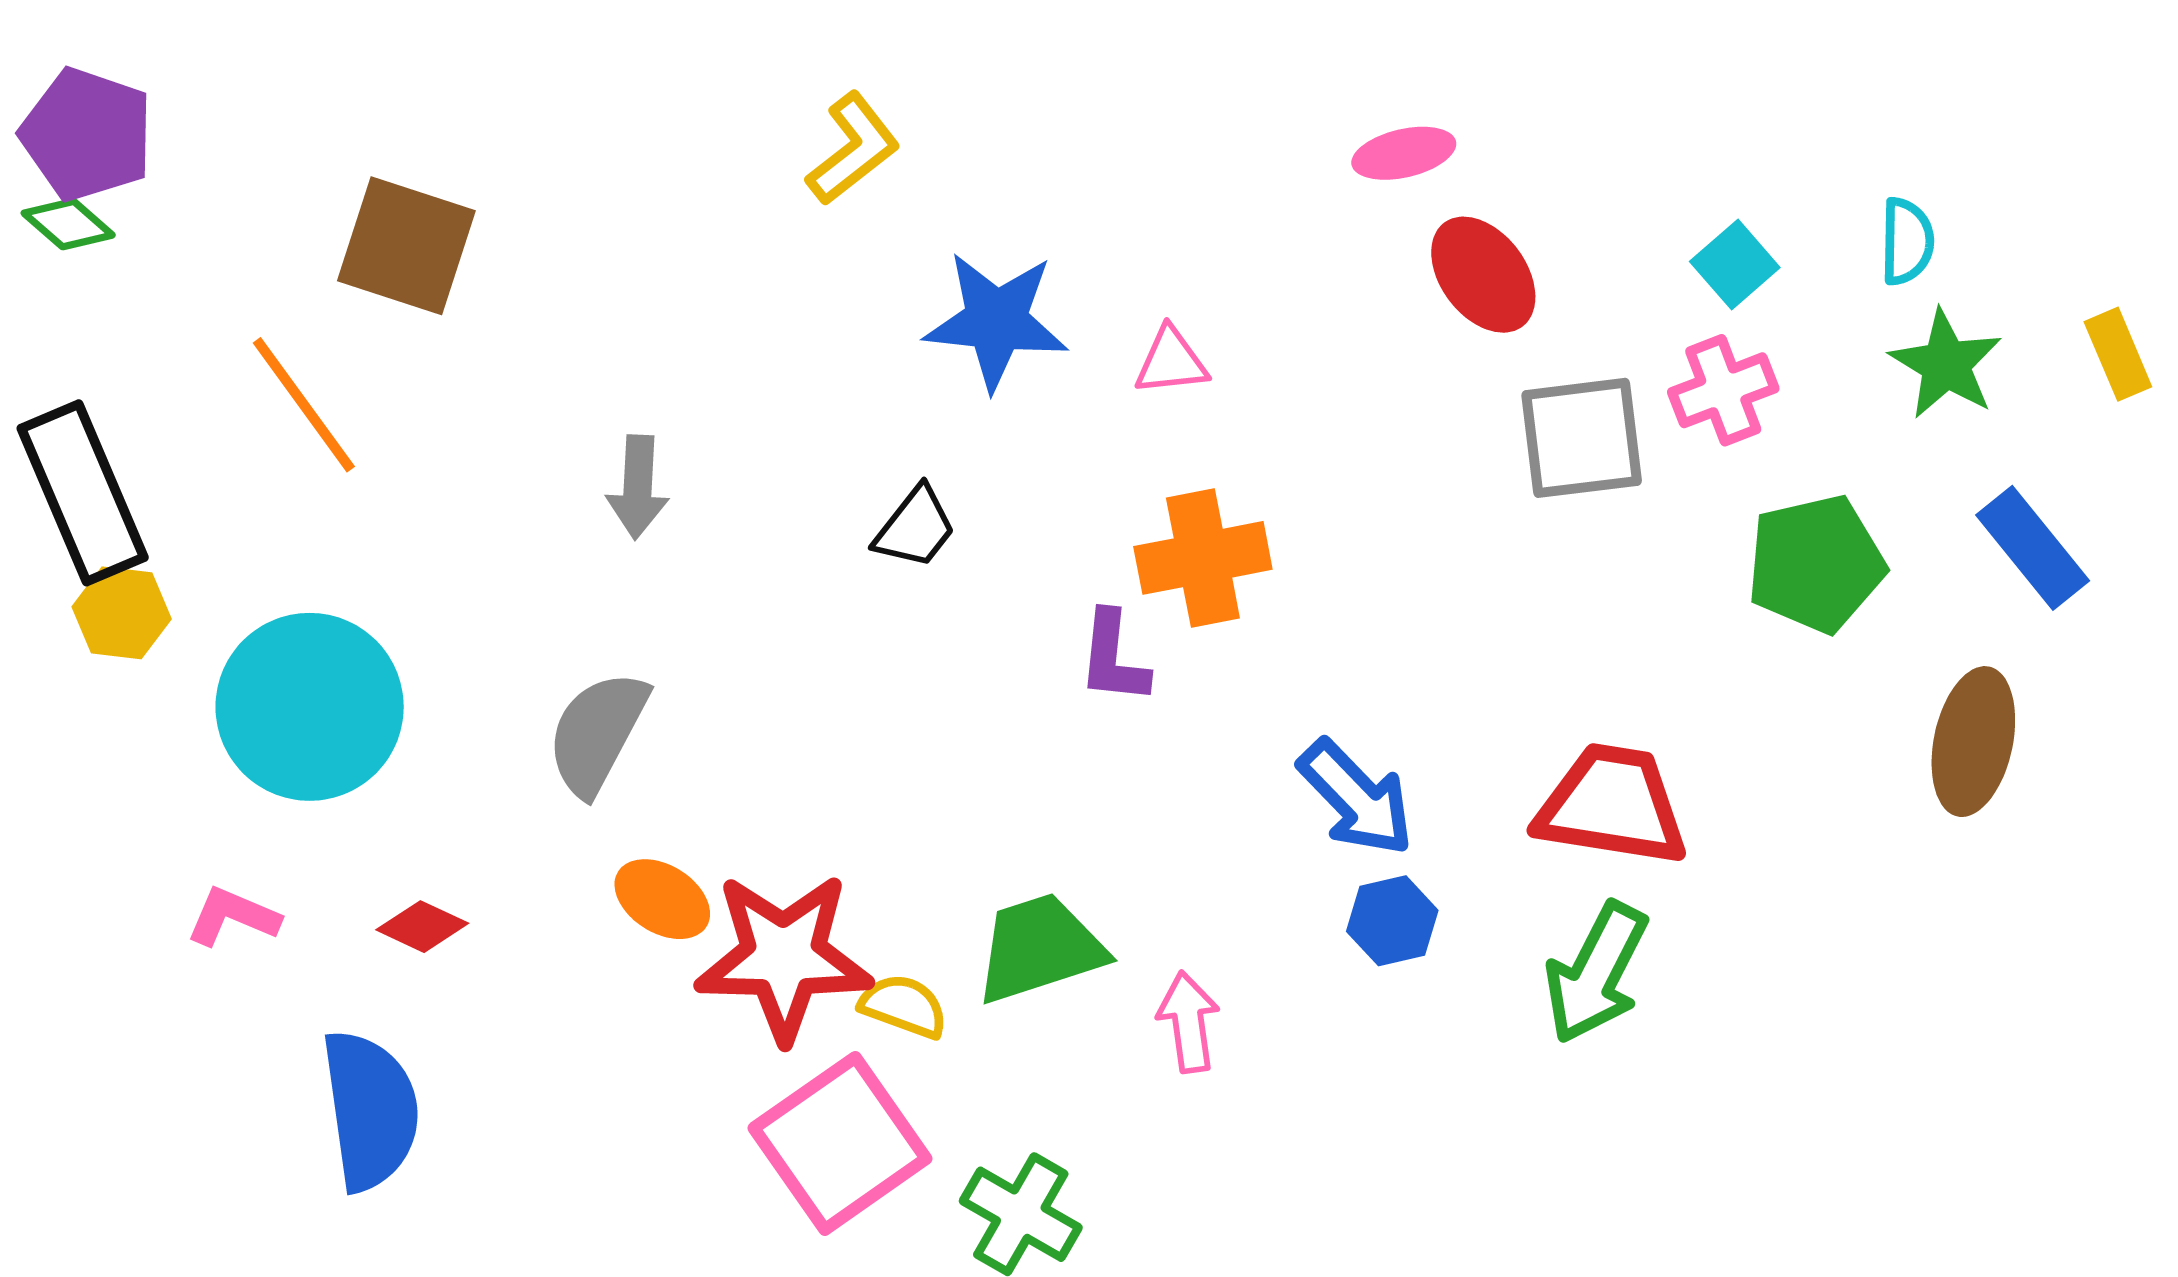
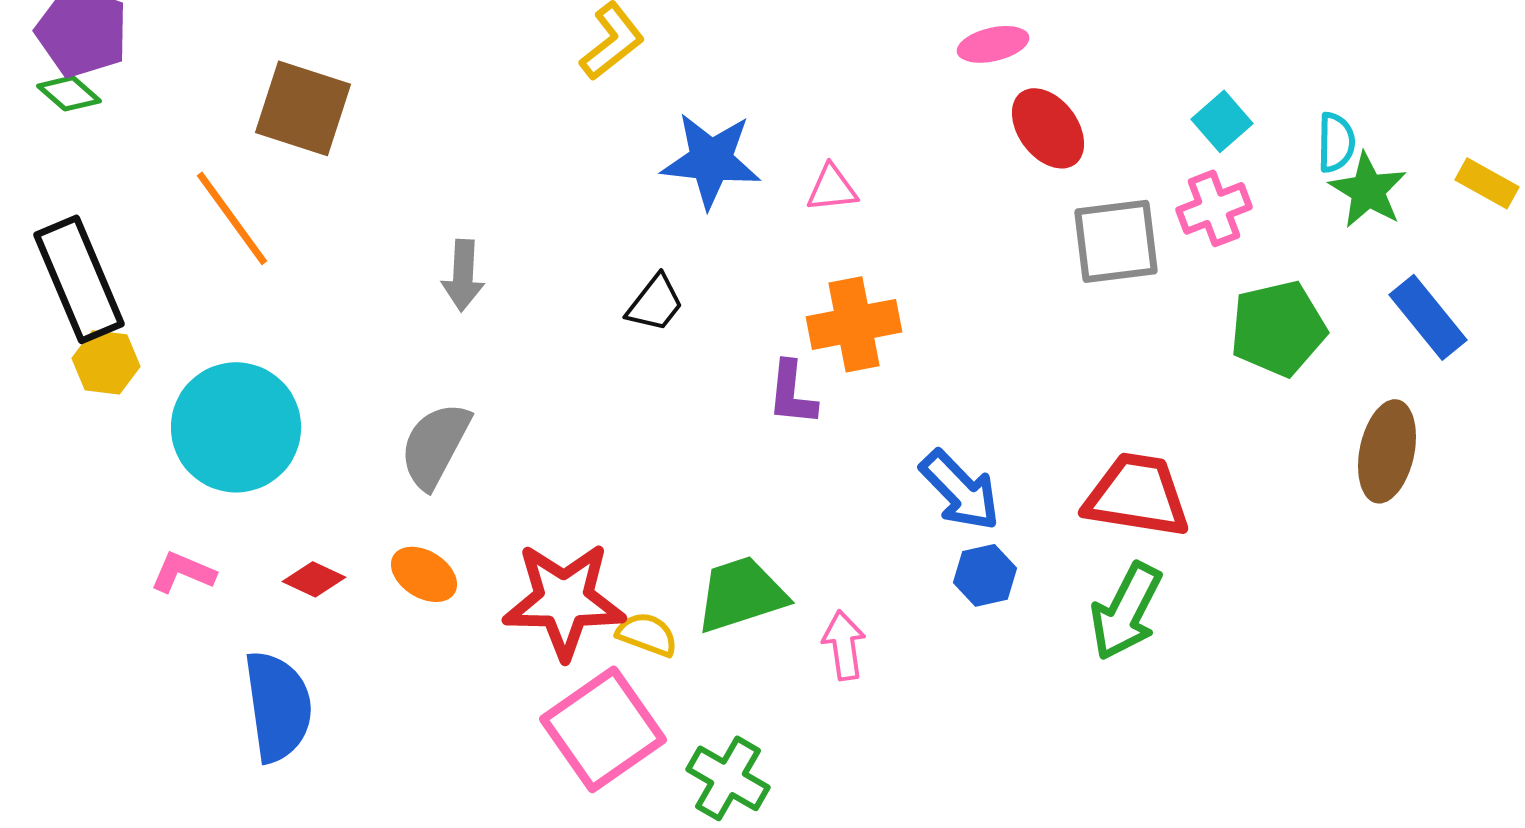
cyan semicircle: (1907, 241) -> (1336, 142), moved
yellow rectangle: (2118, 354) -> (1487, 183), turned -38
orange ellipse: (662, 899) -> (424, 574), moved

